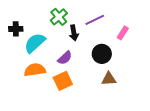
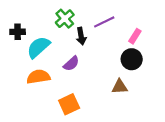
black circle: (102, 54) -> (132, 59), moved
orange square: (63, 81) -> (69, 104), moved

